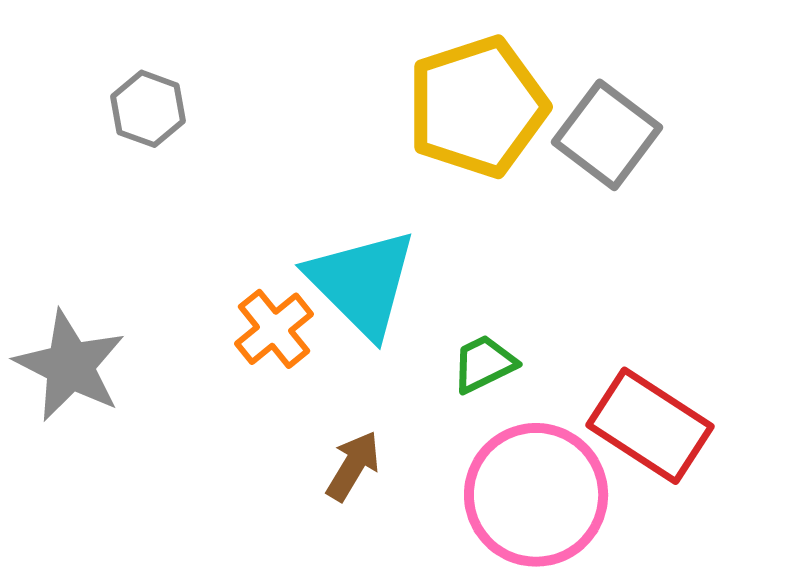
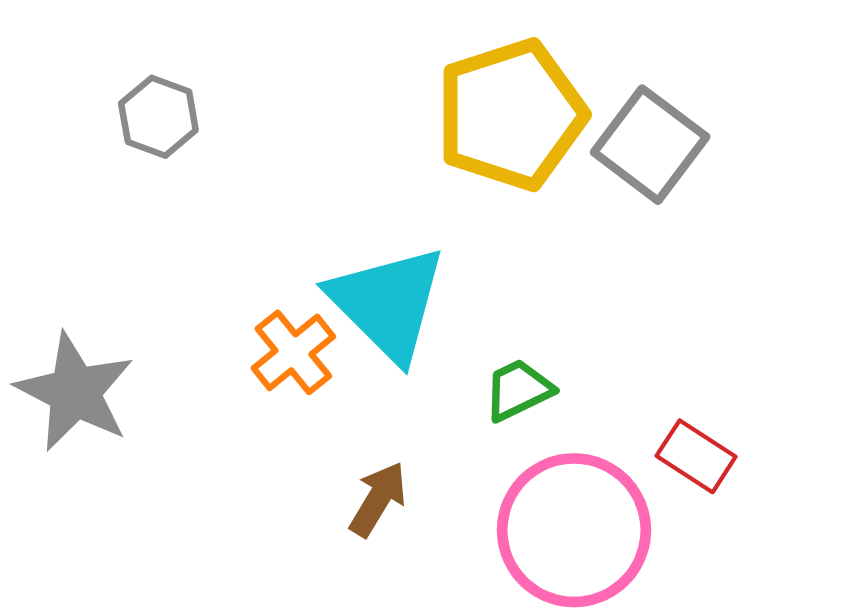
red rectangle: (650, 426) -> (696, 456), size x0.6

